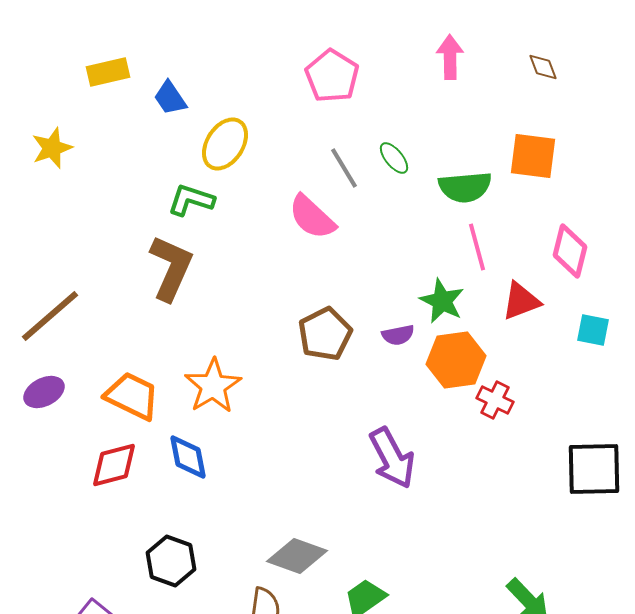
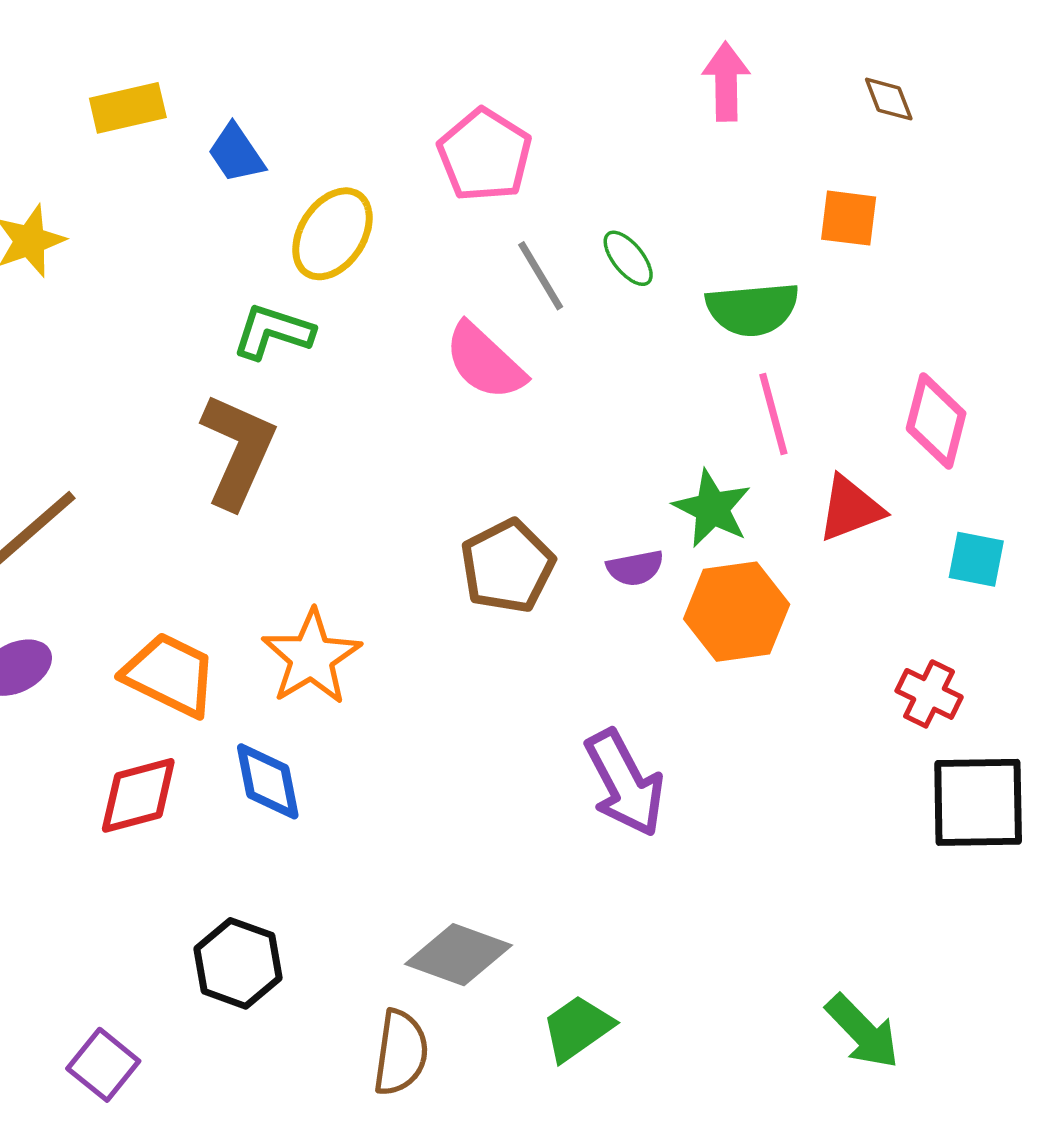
pink pentagon: (332, 76) -> (485, 155), moved
orange square: (533, 156) -> (849, 218), moved, size x0.7
red cross: (495, 400) -> (929, 694), moved

